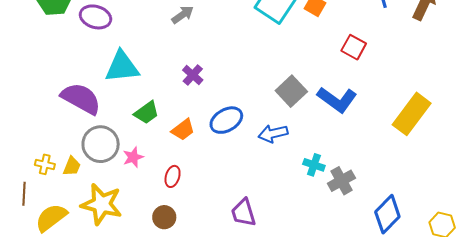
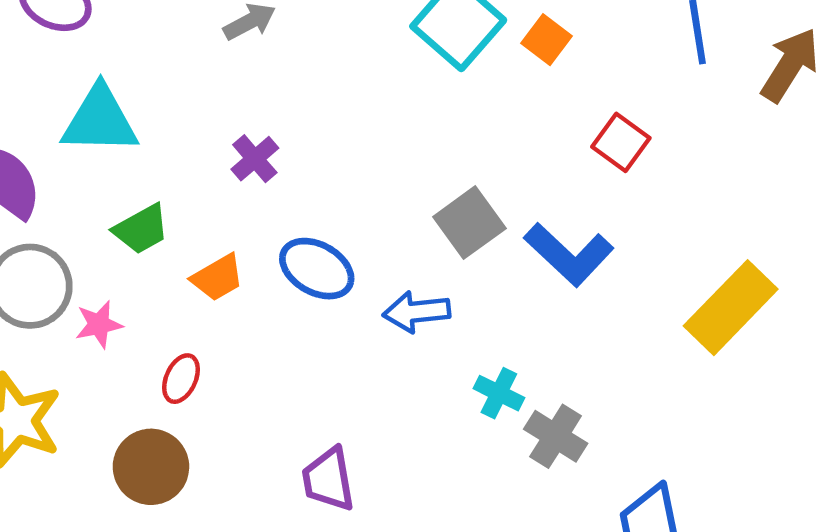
blue ellipse: (226, 120) -> (317, 269), turned 52
gray cross: (341, 181) -> (556, 436), turned -36
brown circle: (164, 217) -> (151, 467), size x1.4

